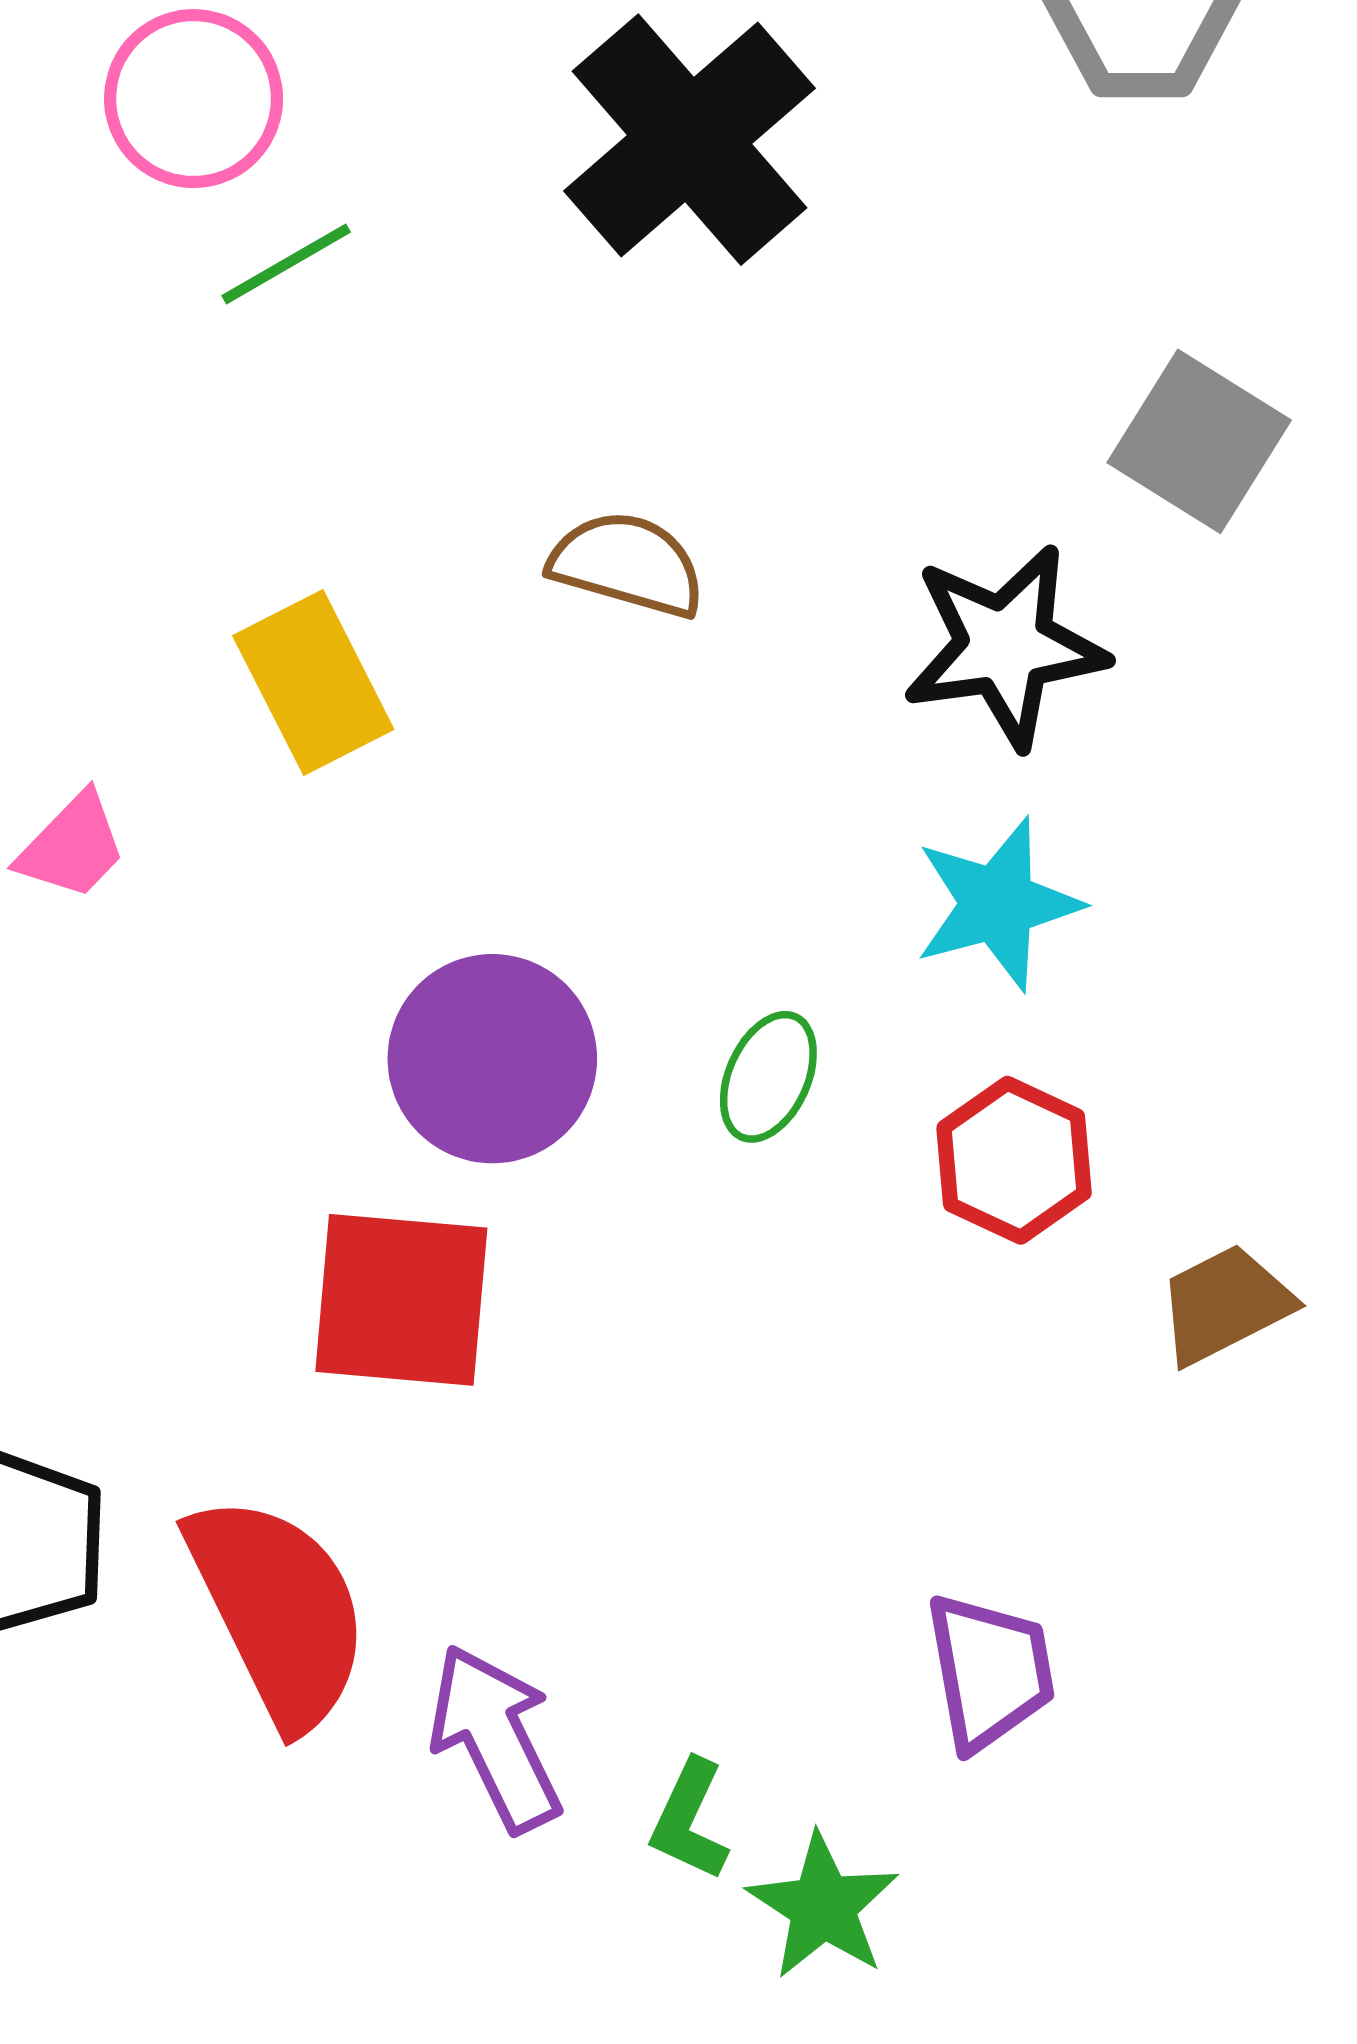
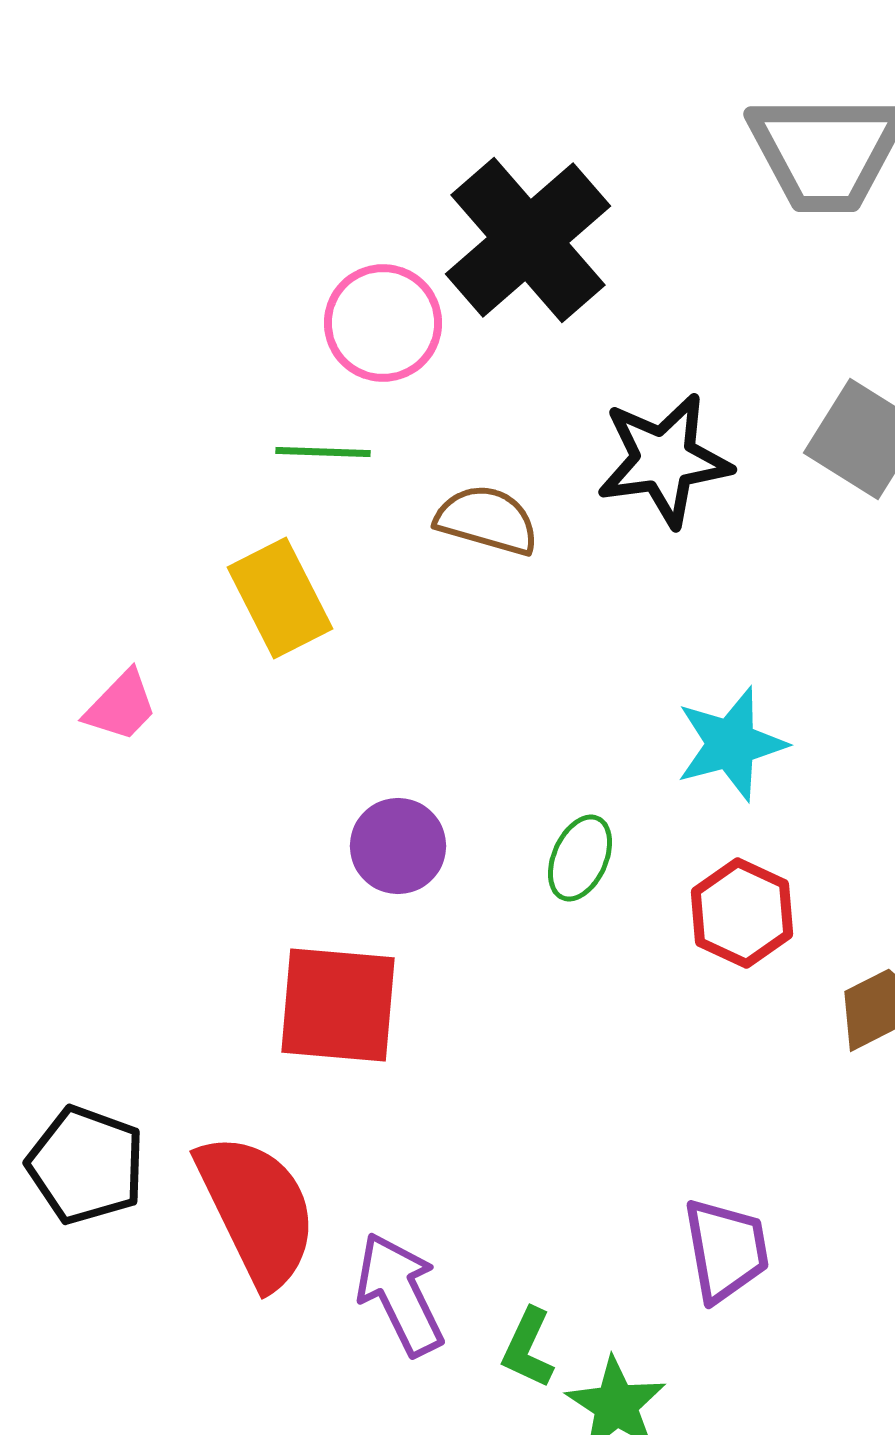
pink circle: (194, 99) -> (383, 323), moved
green line: (286, 264) -> (323, 452), moved, turned 32
black star: (1005, 646) -> (664, 460), moved
purple circle: (492, 1059) -> (398, 846), size x0.7

